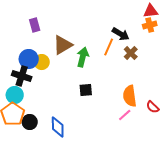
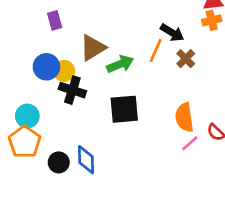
green arrow: (83, 57) -> (120, 64), turned 54
black cross: (22, 76) -> (72, 90), moved
black square: (86, 90) -> (124, 109), size x1.6
pink line: (125, 115) -> (190, 143), moved
black circle: (30, 122) -> (59, 162), moved

